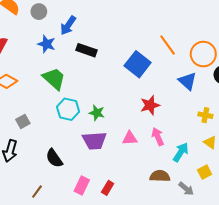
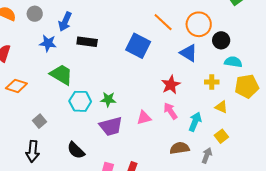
red star: (150, 105) -> (171, 85), moved
gray arrow: (186, 189) -> (207, 155), turned -98

